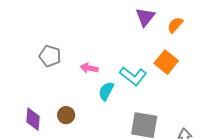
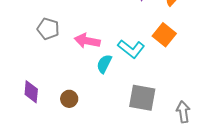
pink arrow: (89, 68) -> (87, 41), size x1.4
brown circle: (66, 115) -> (69, 99), moved

